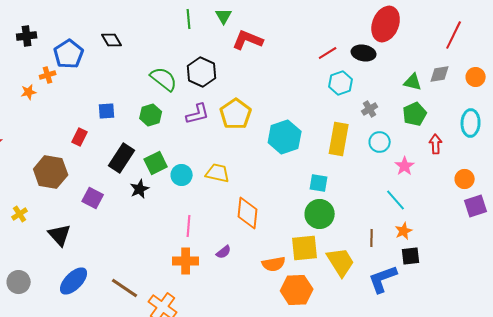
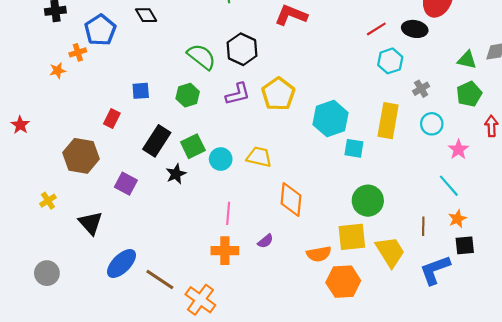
cyan square: (319, 183) -> (354, 148), moved
blue ellipse: (74, 281) -> (122, 263), moved

